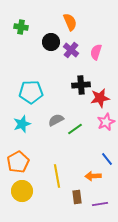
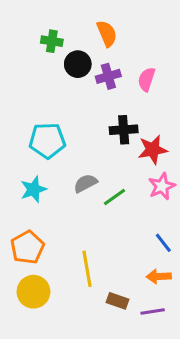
green cross: (21, 27) -> (52, 41), moved
purple cross: (71, 50) -> (108, 76), turned 35
orange arrow: (93, 176) -> (159, 276), moved
brown rectangle: (77, 197) -> (117, 301), turned -64

